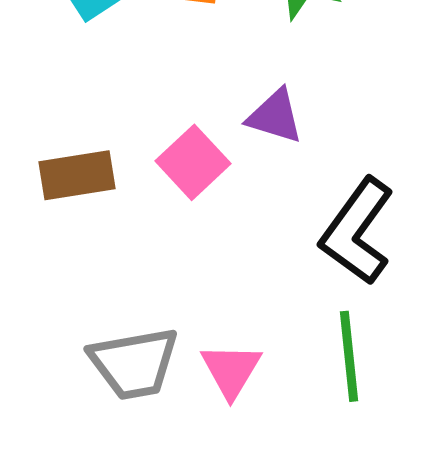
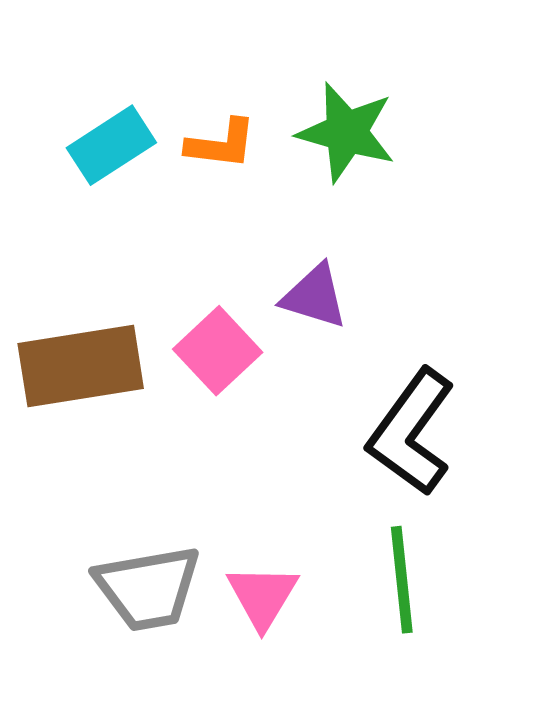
brown rectangle: (77, 175) -> (81, 366), size x1.4

